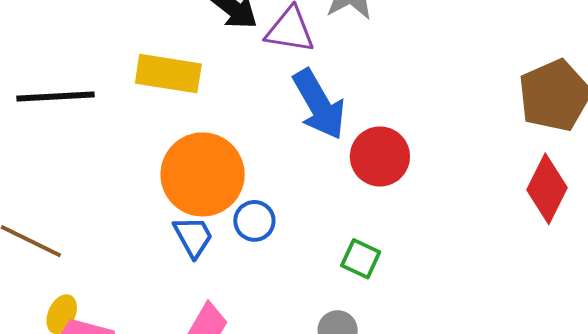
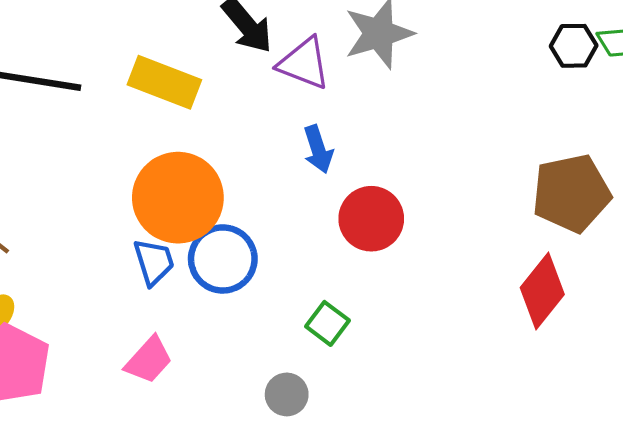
blue arrow: (319, 104) -> (318, 149), size x0.6
blue circle: (254, 221) -> (223, 259), size x1.5

